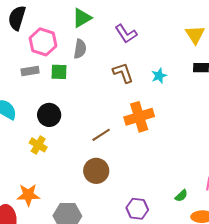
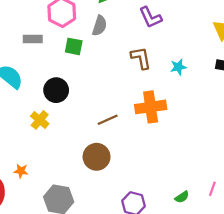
gray rectangle: (30, 71) -> (33, 39), moved
orange star: (28, 195) -> (21, 171), size x0.6

